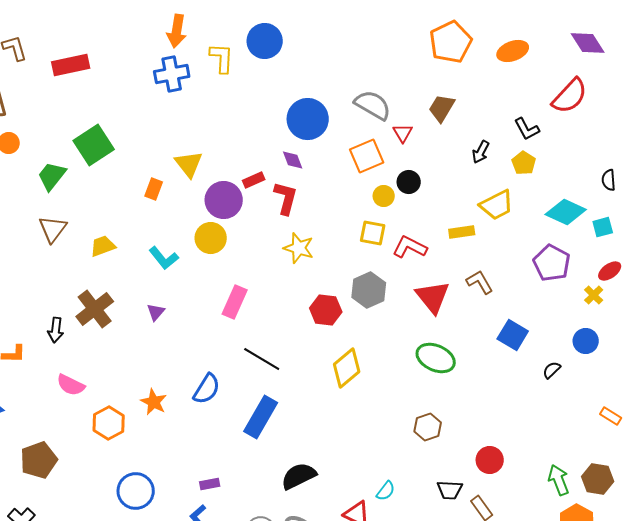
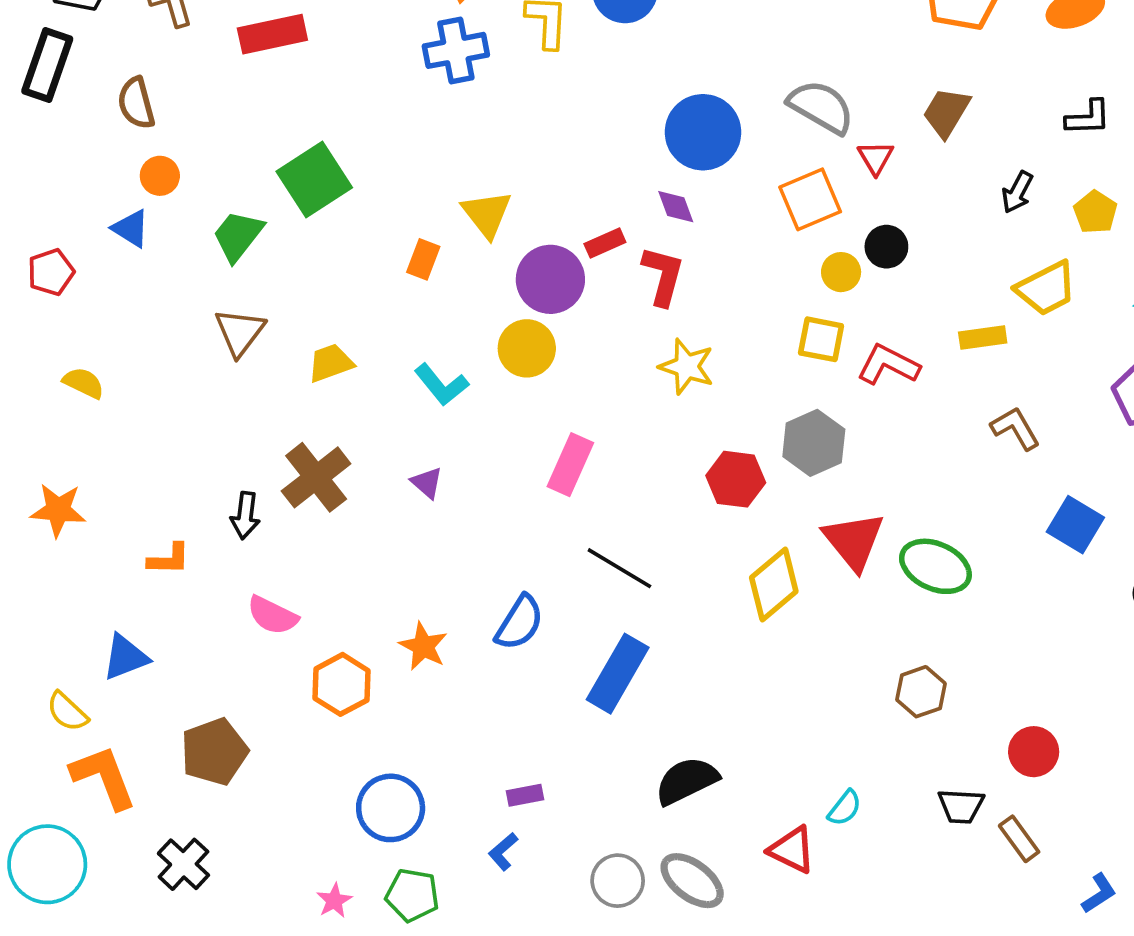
black L-shape: (527, 129) -> (1088, 118), moved, turned -64
red triangle: (433, 297) -> (854, 541), moved
purple triangle: (156, 312) -> (427, 483), turned -30

